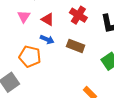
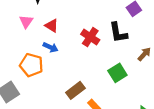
red cross: (78, 15) -> (90, 37), moved
brown rectangle: (76, 46) -> (75, 90), moved, turned -60

